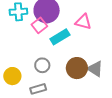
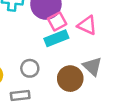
pink square: (39, 25) -> (57, 21), moved
gray triangle: (95, 69) -> (92, 66), moved

